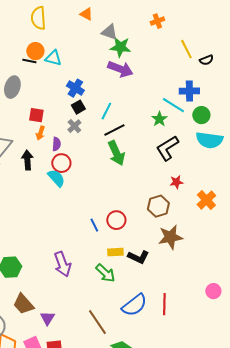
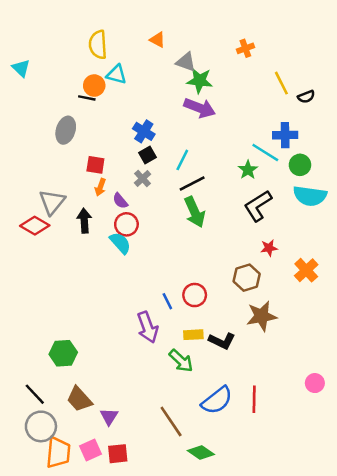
cyan triangle: (53, 58) -> (117, 74), moved
purple semicircle: (56, 144) -> (120, 201), turned 136
purple arrow: (62, 264) -> (148, 327), moved

